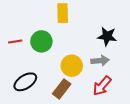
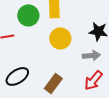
green circle: (41, 41) -> (28, 15), moved
yellow circle: (72, 66) -> (60, 38), moved

